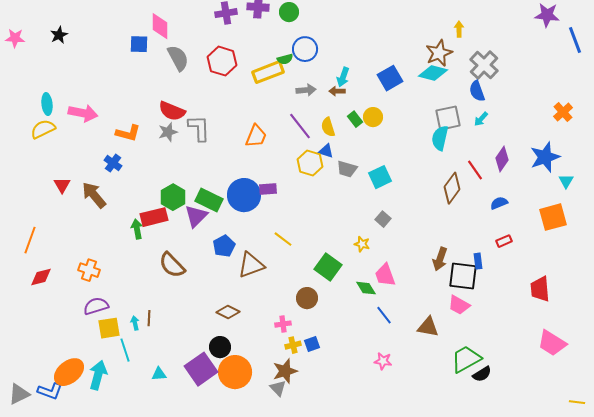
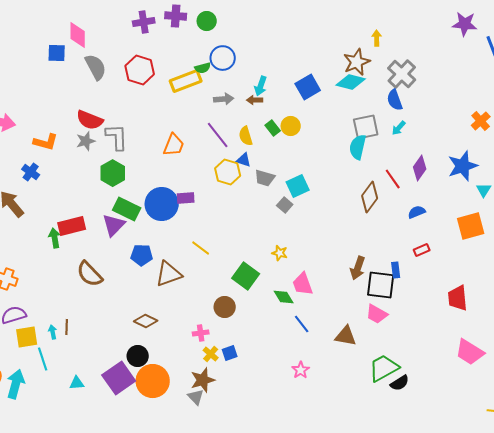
green hexagon: (173, 197) -> (113, 173), moved
gray square: (383, 219) -> (285, 205), moved
blue pentagon: (224, 246) -> (142, 255), turned 30
yellow cross: (293, 345) -> (211, 354), turned -35
pink star: (383, 361) -> (301, 370), turned 30

